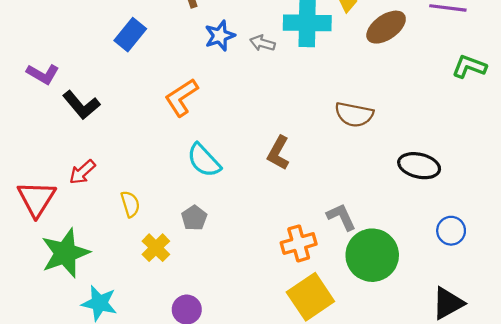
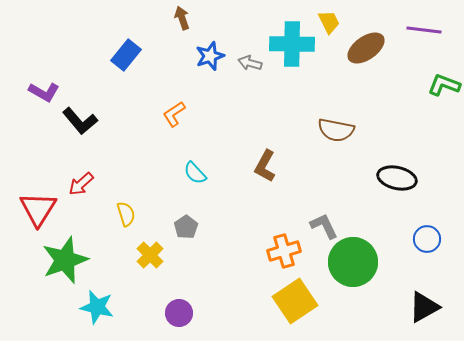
orange L-shape: (181, 97) -> (174, 114), size x0.7
cyan semicircle: (204, 160) -> (195, 173), size x0.7

